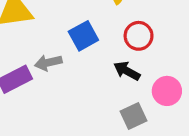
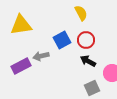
red circle: (139, 36) -> (86, 40), moved

